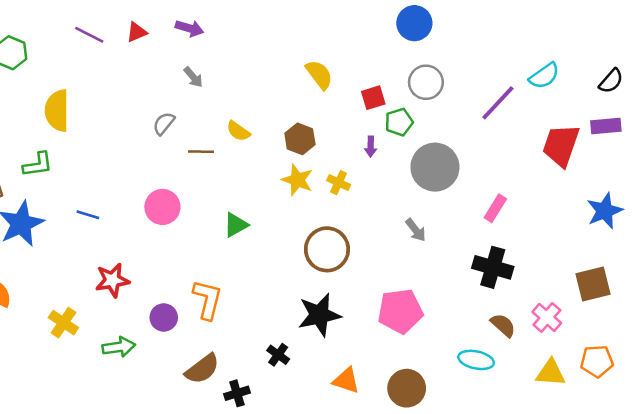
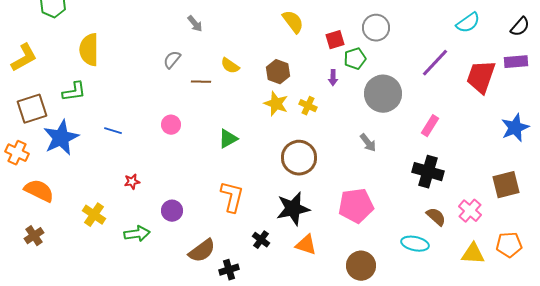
purple line: (498, 103) -> (435, 63), moved
pink circle: (162, 207) -> (171, 125), size x0.7
red star: (112, 280) -> (132, 182), size x0.6
orange L-shape: (207, 299) -> (232, 197), moved
orange triangle: (346, 380) -> (306, 245), moved

